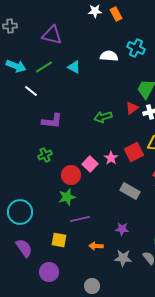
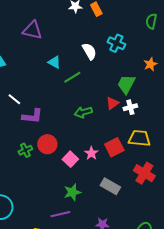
white semicircle: (109, 56) -> (89, 51), turned 54
green line: (44, 67) -> (72, 77), moved
white line: (31, 91) -> (14, 99), moved
red circle: (71, 175) -> (47, 144), moved
green star: (67, 197) -> (72, 192), moved

